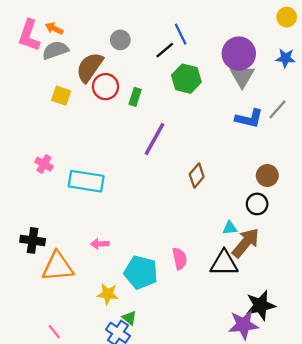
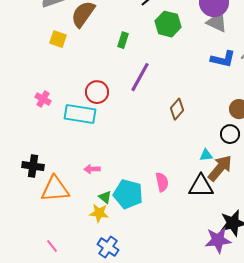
gray triangle: (242, 76) -> (217, 22), turned -35
red circle: (105, 87) -> (97, 92), moved
green triangle: (129, 318) -> (105, 197), moved

